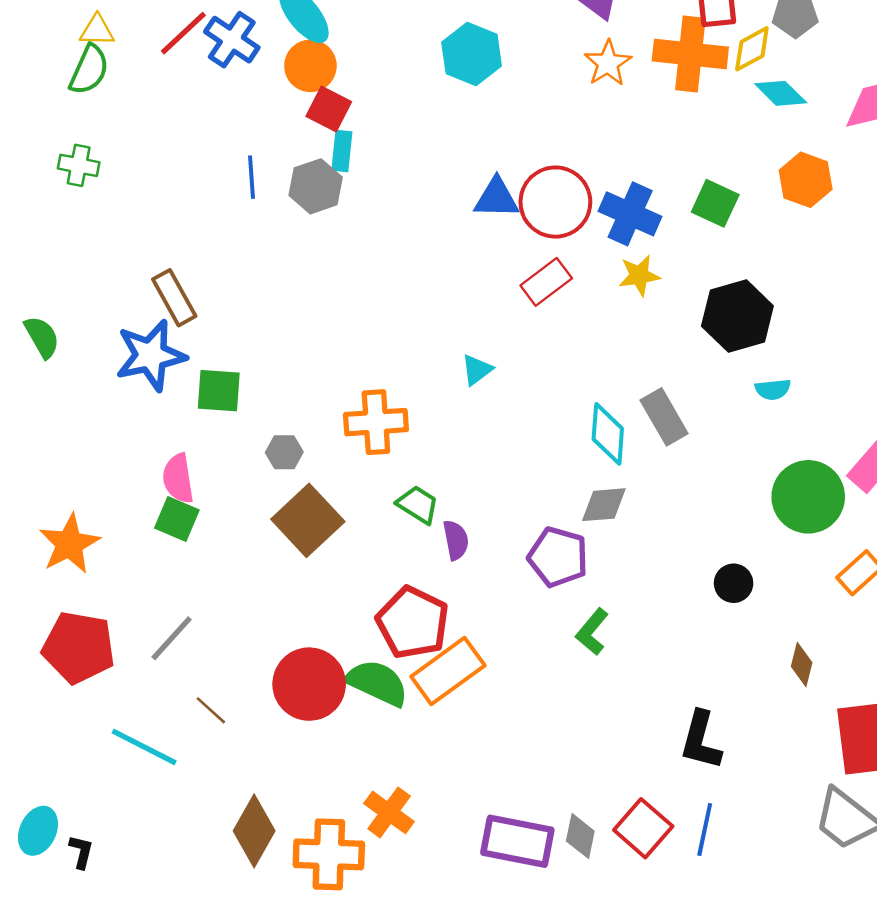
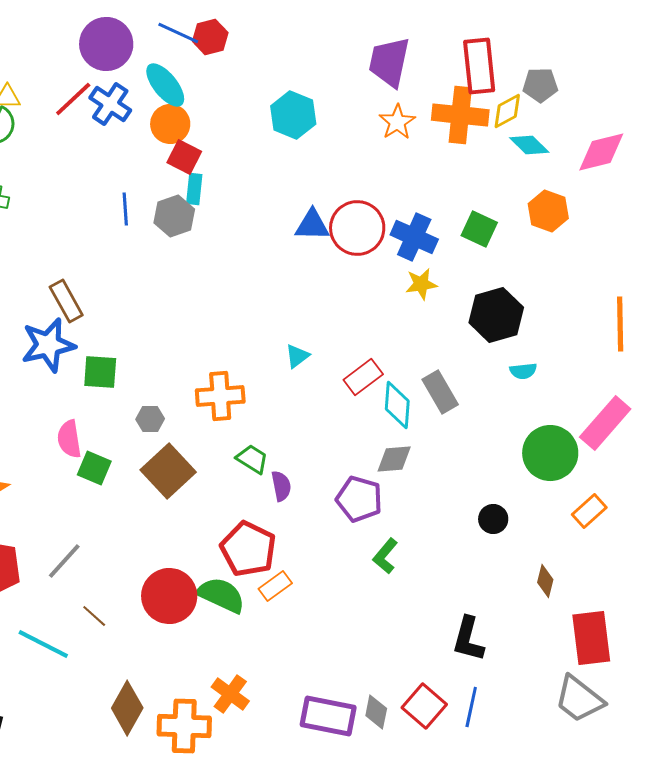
red rectangle: (546, 282) -> (363, 377), moved
green square: (177, 519) -> (94, 468), moved
orange rectangle: (448, 671) -> (275, 586), size x0.6

